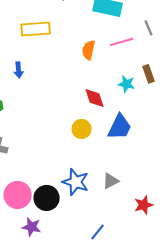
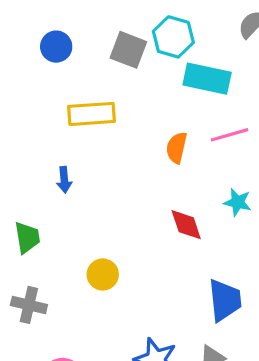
blue trapezoid: (120, 127) -> (225, 300), moved, turned -32
yellow circle: (82, 129) -> (103, 274), moved

